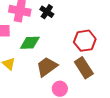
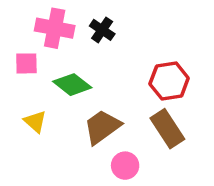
green diamond: (30, 43) -> (72, 85), turned 40

